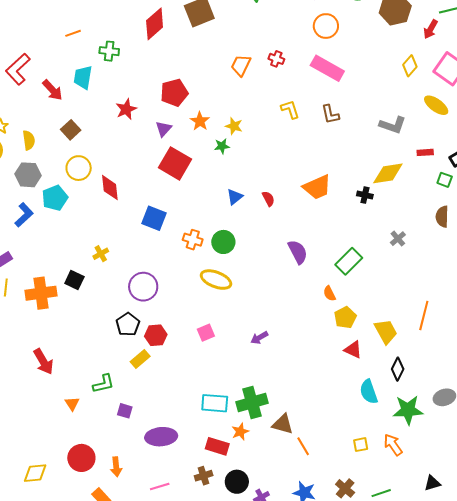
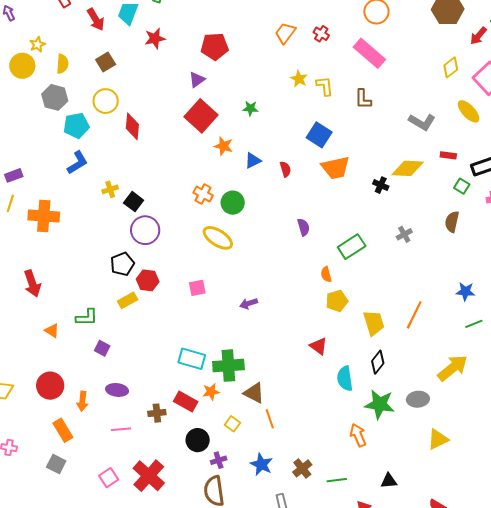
red star: (126, 109) -> (155, 38), moved
orange star: (200, 121) -> (223, 146), moved, turned -30
yellow star: (234, 126) -> (299, 79), moved
blue L-shape: (24, 215) -> (77, 163), moved
blue square: (154, 218) -> (319, 135), moved
purple semicircle: (298, 252) -> (303, 227), size x0.7
black square: (74, 280) -> (134, 202), moved
red triangle: (353, 350) -> (318, 346), moved
orange triangle: (72, 404) -> (52, 331), turned -35
purple ellipse: (161, 437) -> (117, 390), moved, size x0.7
yellow square: (361, 445) -> (232, 424), moved, turned 35
brown cross: (204, 476) -> (157, 413), moved

